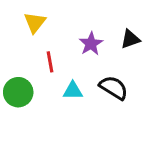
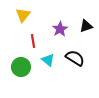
cyan triangle: (73, 91) -> (48, 60), turned 40
green circle: (18, 92) -> (21, 67), moved

